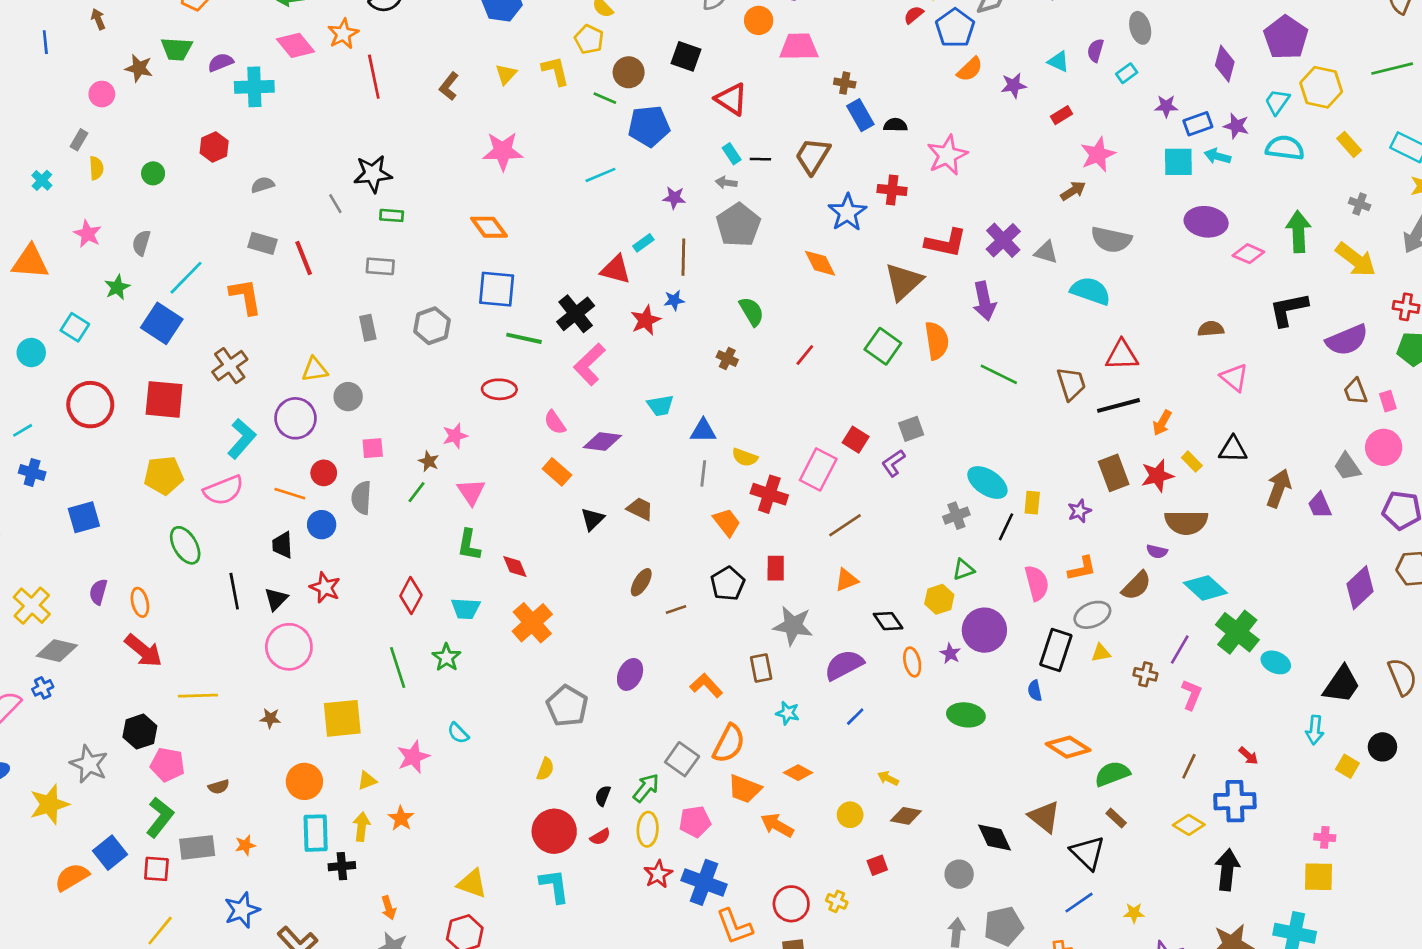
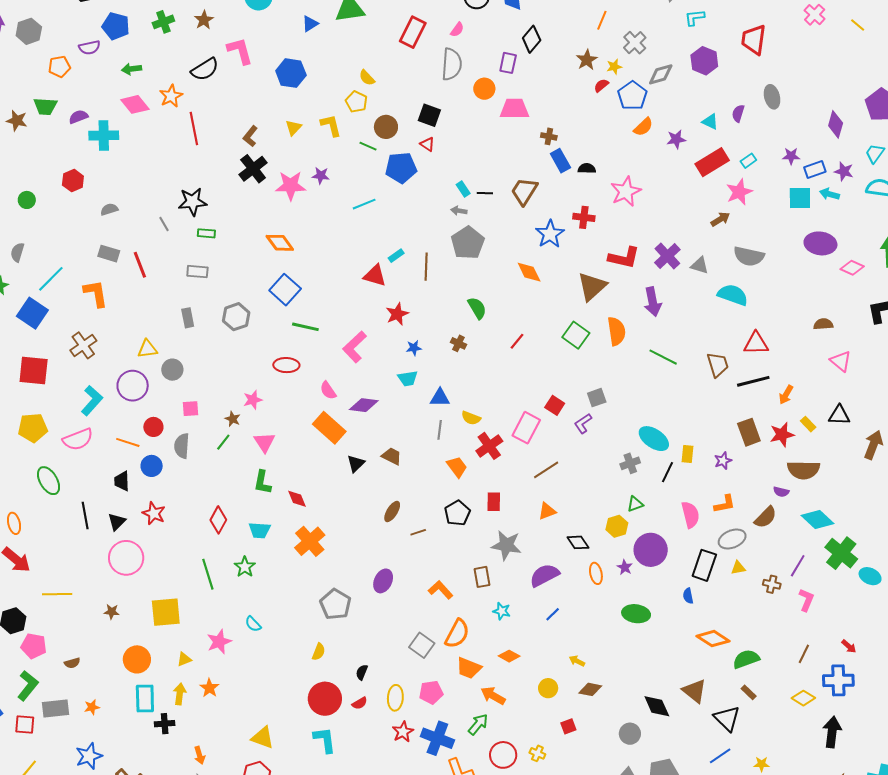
cyan rectangle: (1127, 73) -> (748, 161), moved
red triangle: (731, 99) -> (427, 144), moved, size x0.6
red rectangle: (1061, 115) -> (712, 162), size x2.0
purple star: (674, 198) -> (321, 176), moved
blue square: (497, 289) -> (285, 290), turned 36
blue star: (674, 300) -> (414, 348), moved
black cross: (576, 314) -> (253, 169), moved
orange rectangle: (557, 472) -> (329, 428), size x1.5
red cross: (769, 494) -> (489, 446), turned 36
green arrow: (646, 788) -> (478, 724), moved

